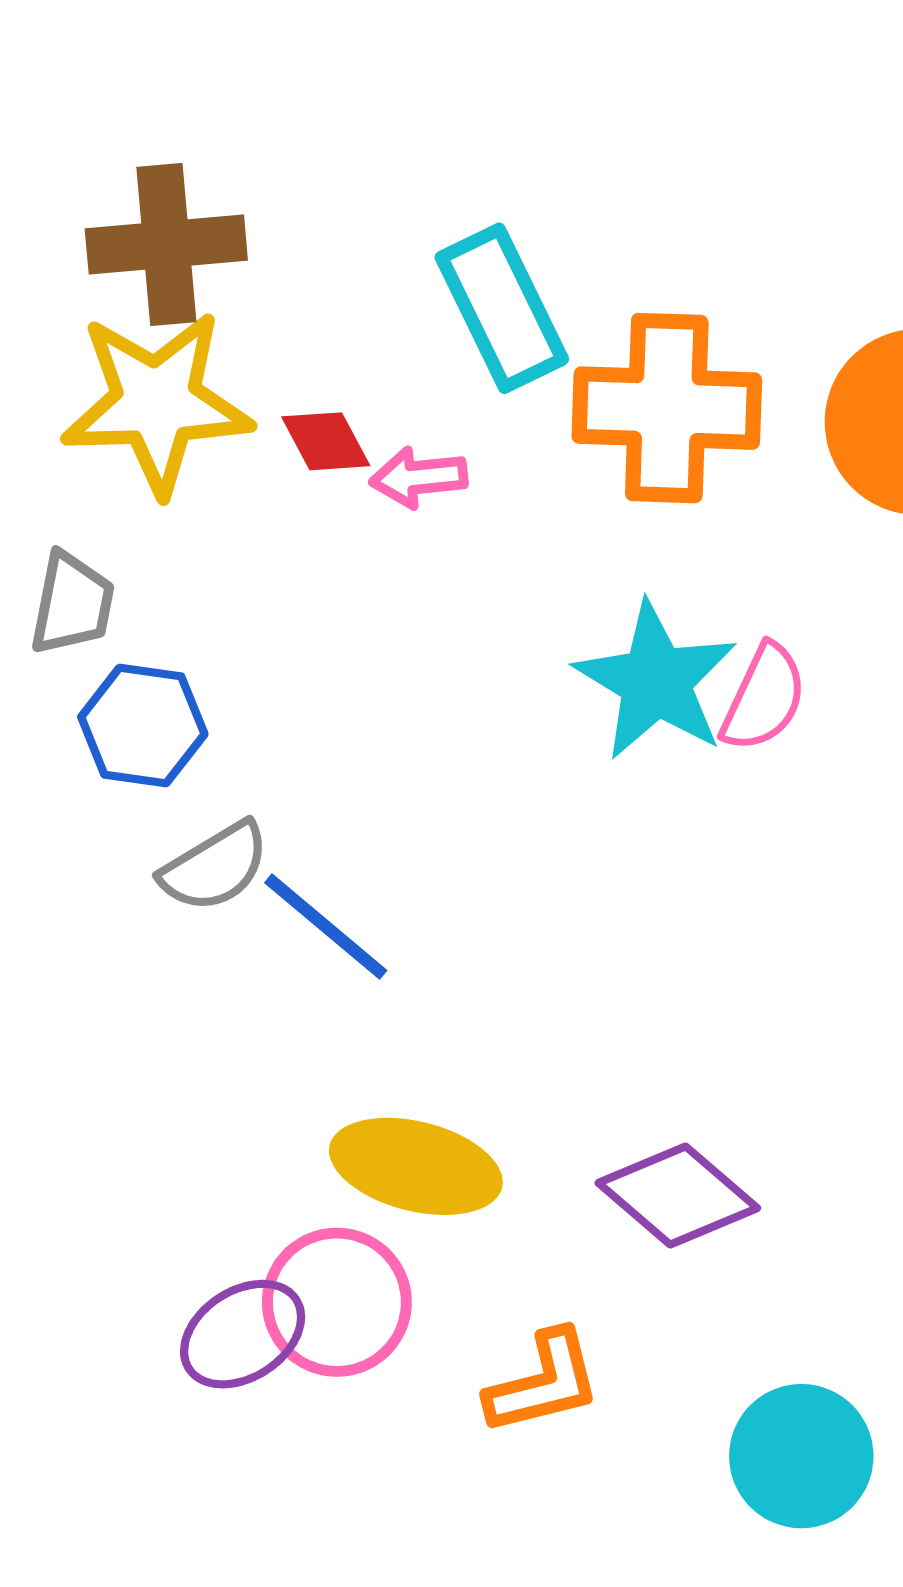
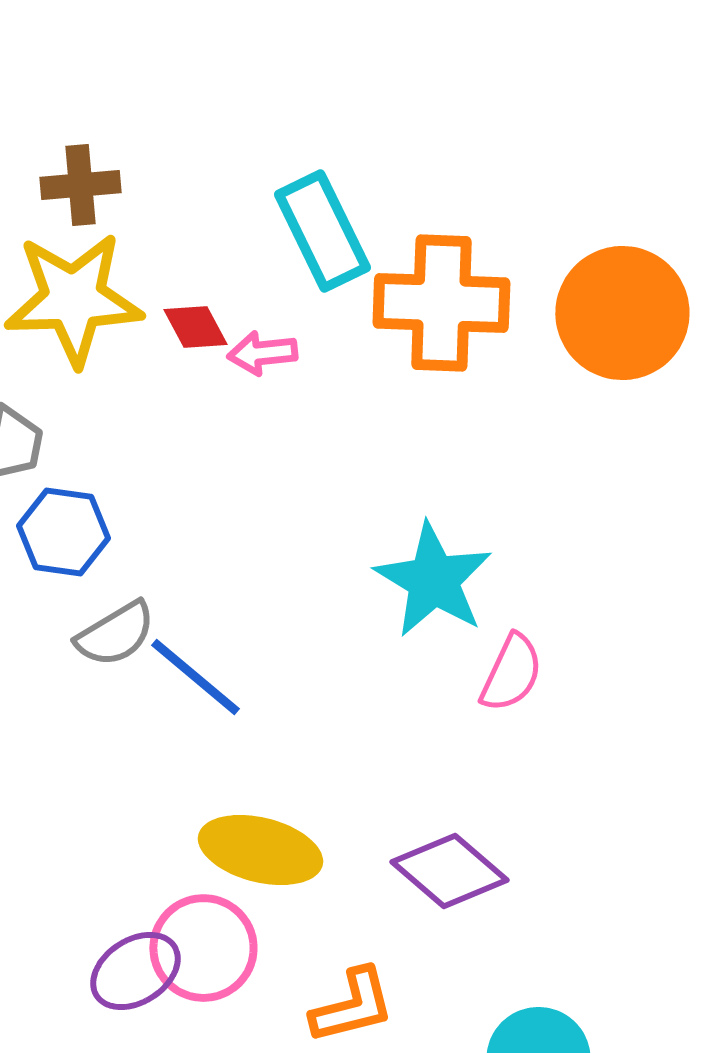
brown cross: (166, 244) -> (80, 185), size x0.7
cyan star: (656, 681) -> (433, 580), moved
pink semicircle: (764, 698) -> (511, 673), moved

